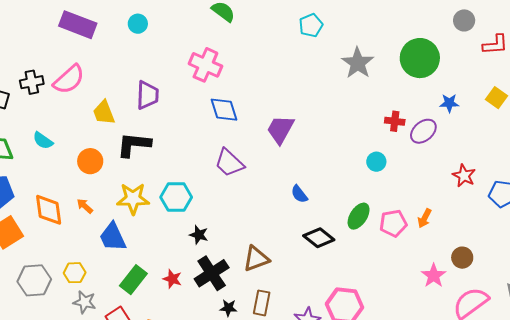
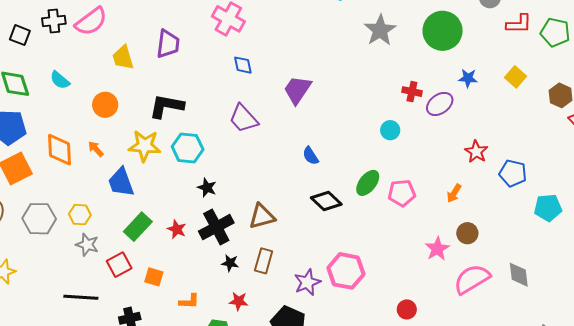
blue diamond: (224, 110) -> (243, 65), size x0.7
black L-shape: (134, 145) -> (166, 106), moved
orange arrow: (425, 218) -> (454, 193), moved

